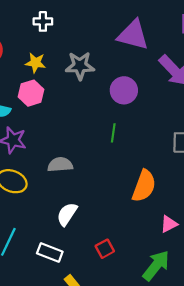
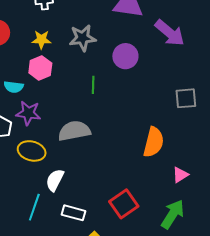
green line: (113, 133) -> (93, 85), moved
gray semicircle: (60, 165) -> (74, 131), size x1.4
white semicircle: (67, 214) -> (55, 180), moved
red square: (105, 249) -> (124, 204), size x1.6

